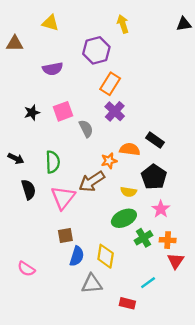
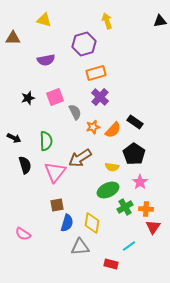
orange rectangle: (110, 84) -> (96, 73), turned 42
orange semicircle: (130, 149) -> (113, 130), turned 126
orange star: (109, 161) -> (93, 127), moved

